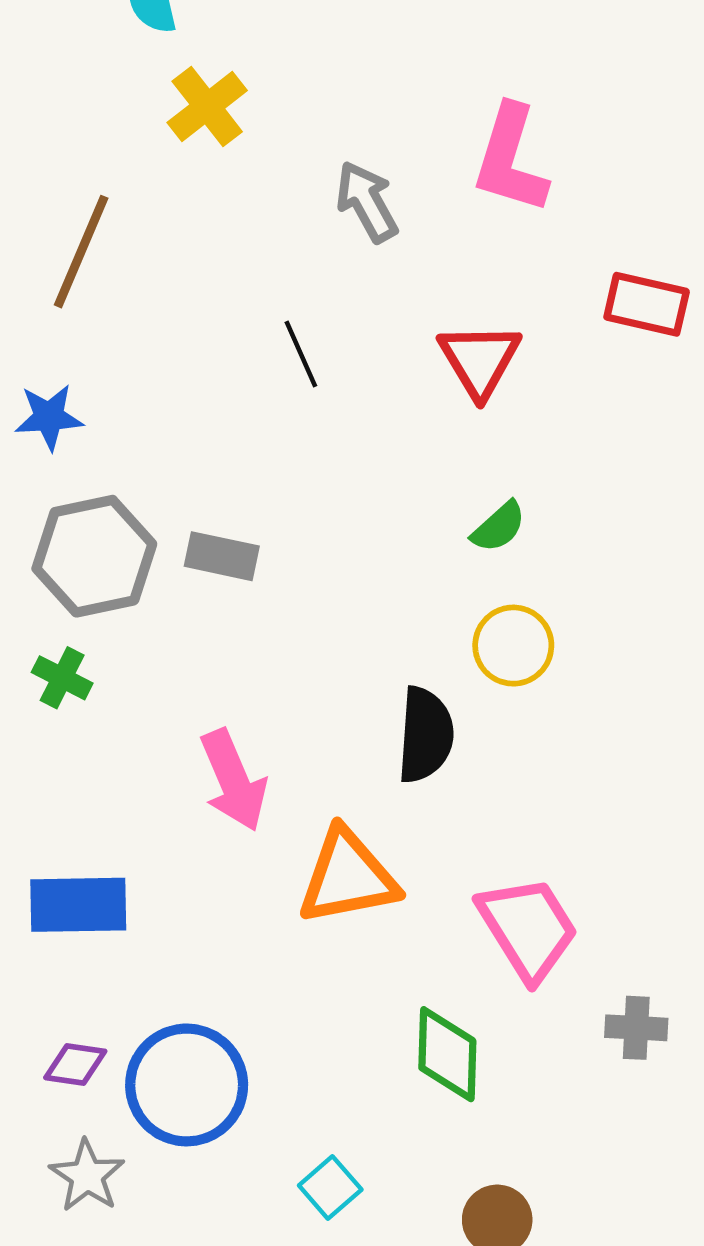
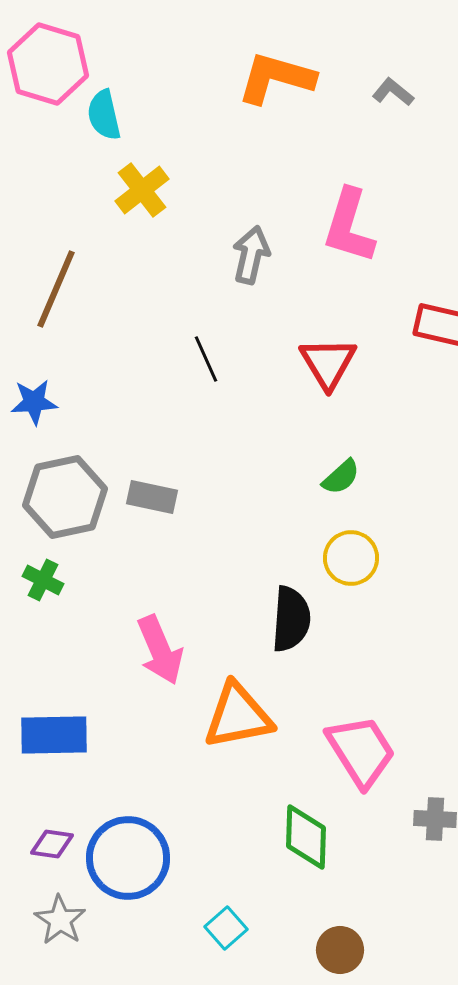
gray arrow: (367, 202) -> (251, 255), turned 42

